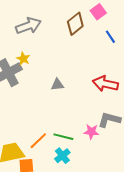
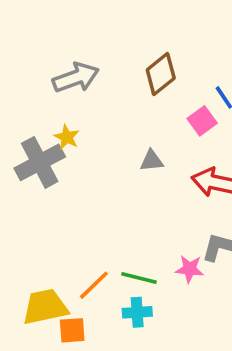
pink square: (98, 12) -> (202, 121), moved
gray triangle: (57, 85) -> (152, 161), moved
cyan cross: (62, 156) -> (137, 312), turned 35

